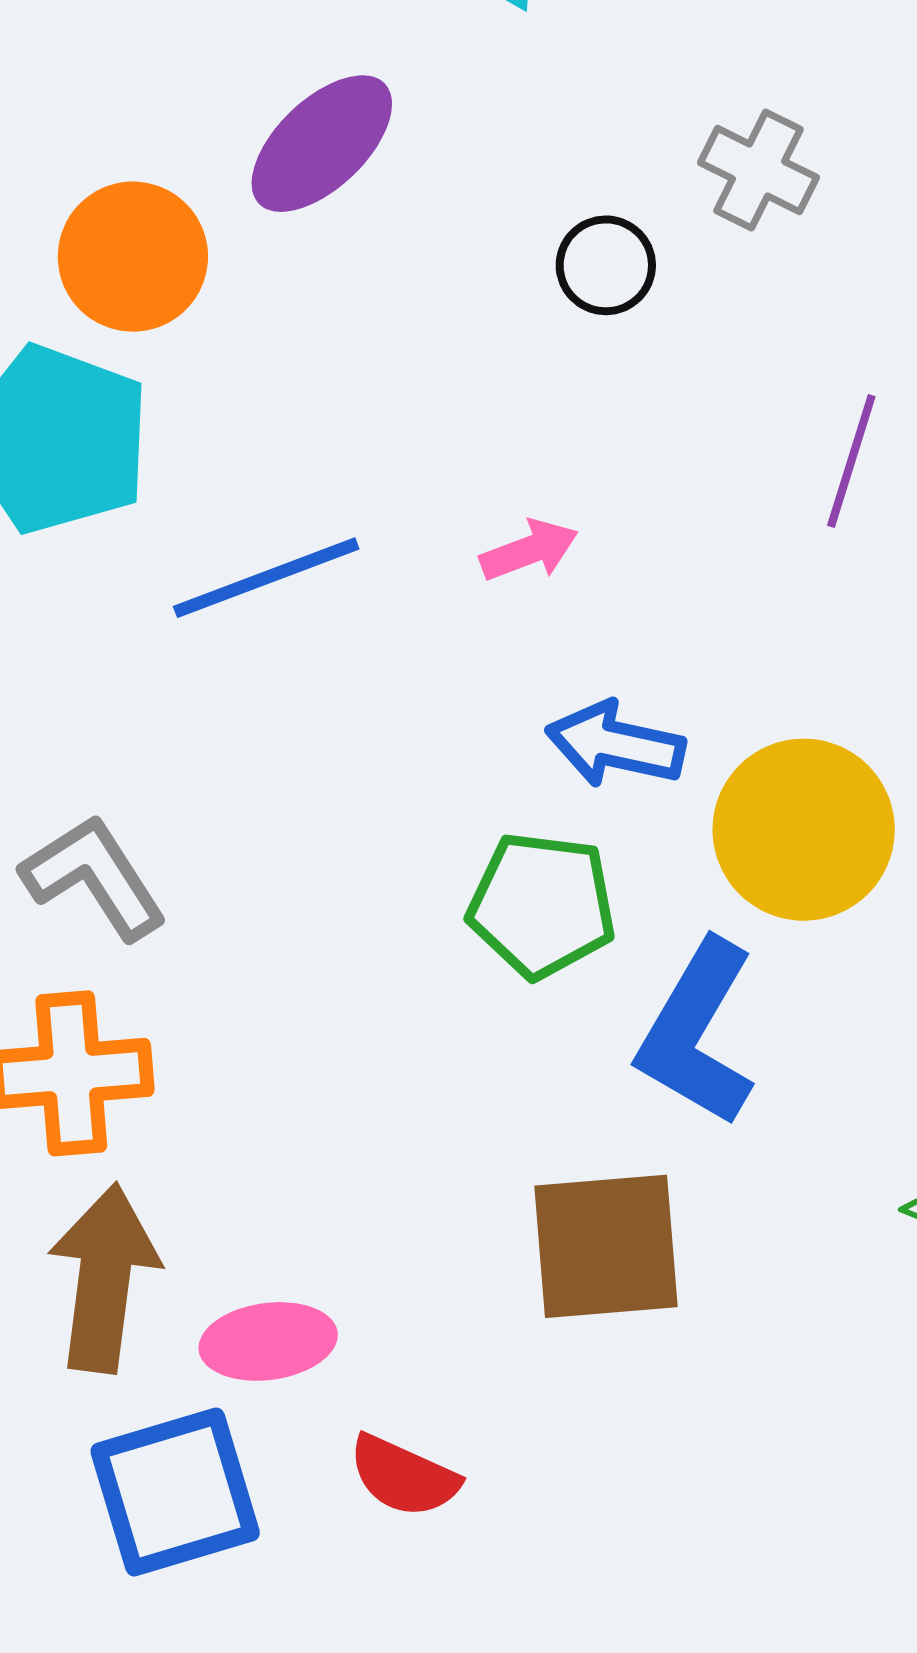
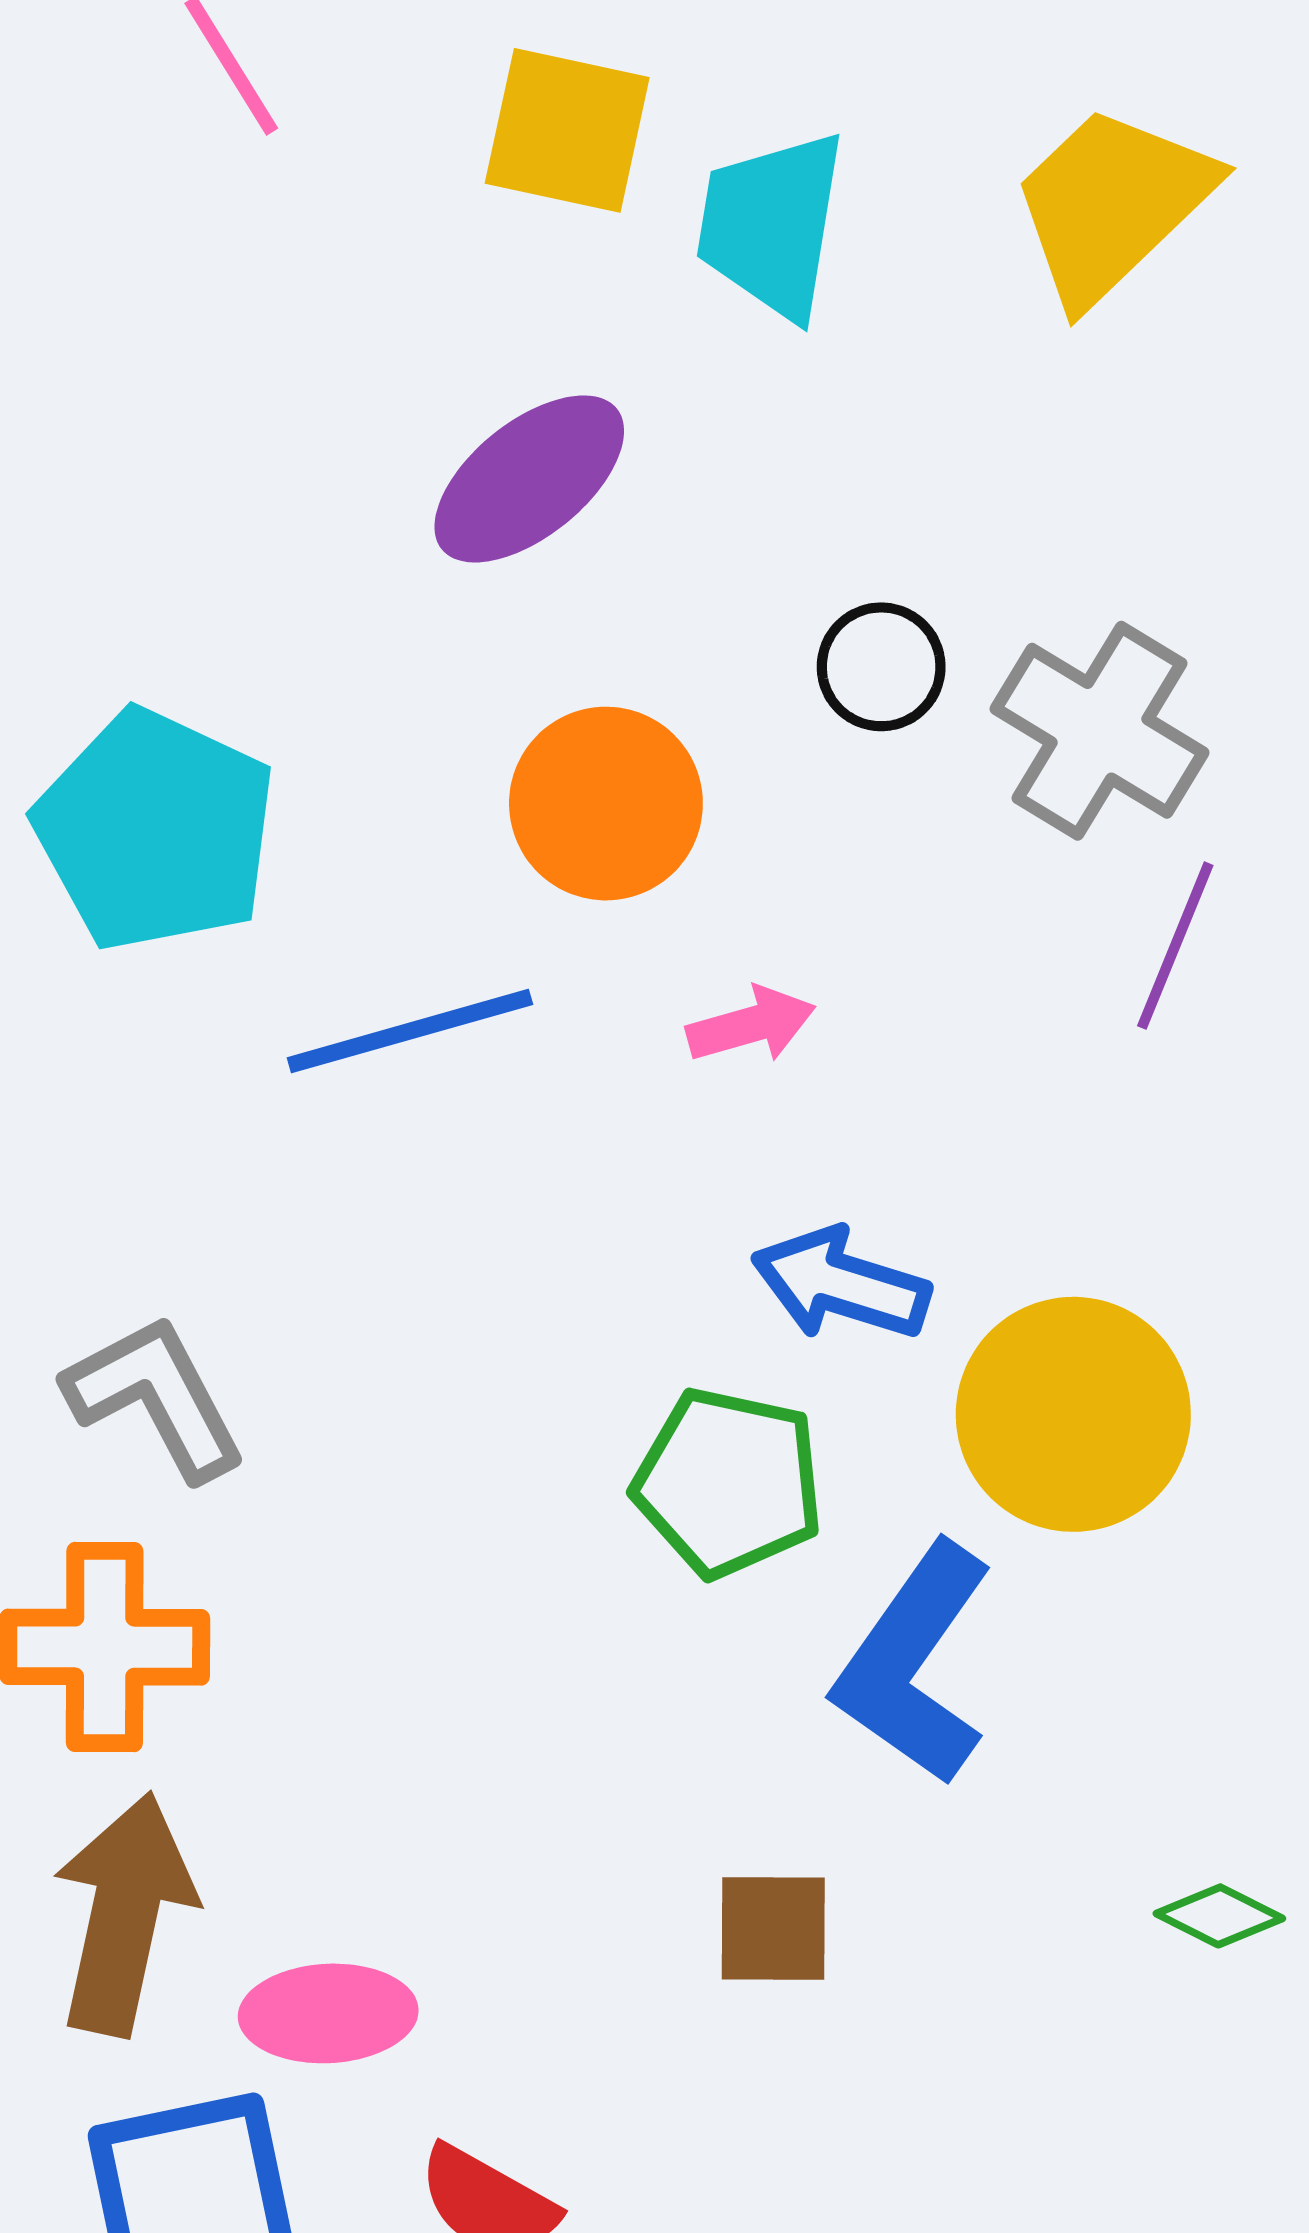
gray cross: (759, 170) -> (1100, 731), moved, size x1.4
orange circle: (133, 257) -> (606, 804), moved
brown square: (606, 1246) -> (773, 1929), size x0.6

